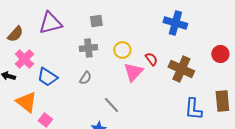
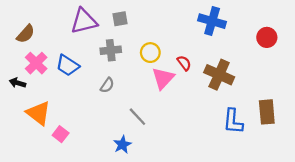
purple triangle: (50, 23) -> (84, 21), moved
red circle: (220, 54) -> (267, 37), moved
blue trapezoid: (47, 77) -> (68, 65), moved

